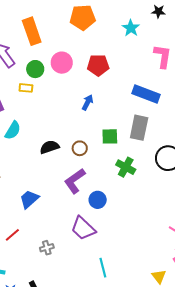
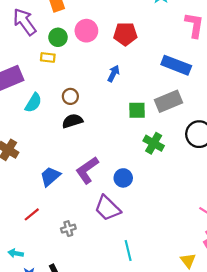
gray rectangle: (139, 128) -> (168, 101), turned 55
brown circle: (80, 148) -> (70, 96), moved
purple L-shape: (75, 181) -> (87, 170), moved

